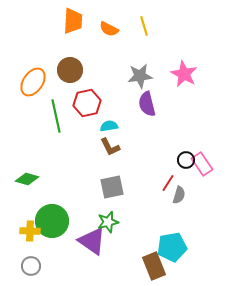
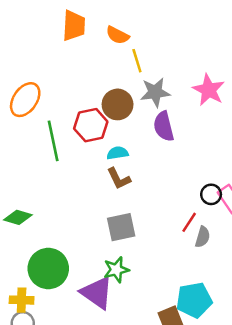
yellow line: (144, 26) -> (137, 61), moved
brown circle: (70, 70) -> (118, 104), moved
yellow cross: (30, 231) -> (22, 300), moved

